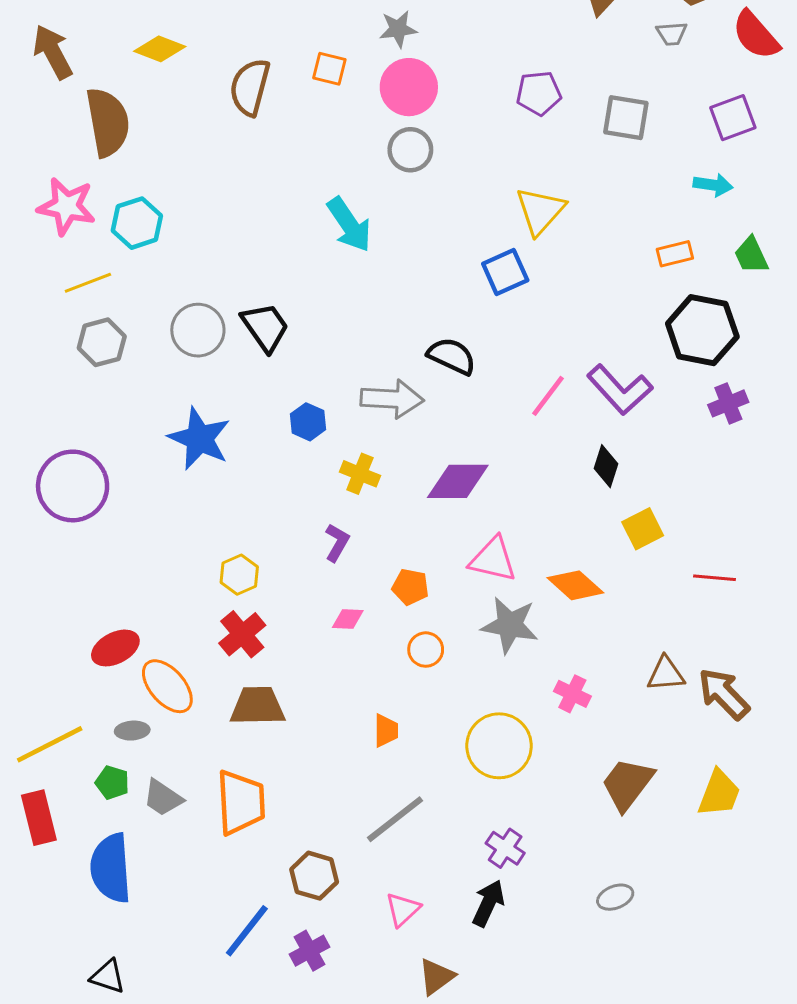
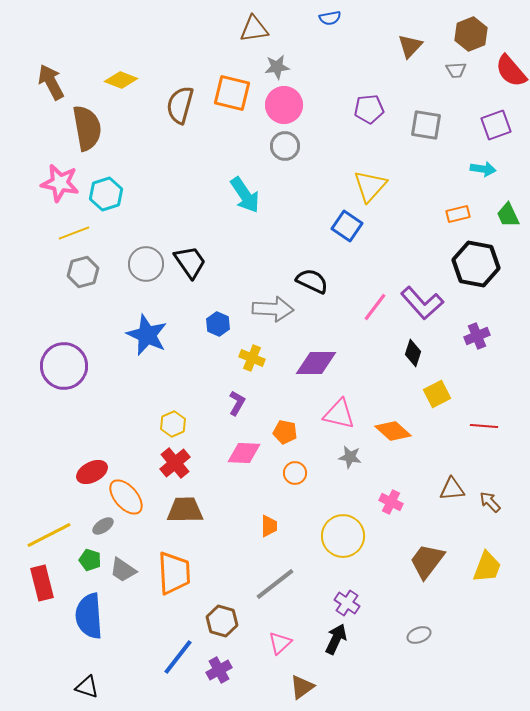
orange square: (329, 69) -> (232, 93), size x1.6
blue square: (505, 272) -> (347, 226), turned -32
purple cross: (728, 403) -> (477, 336), moved
pink diamond: (348, 619) -> (244, 453), size x1.6
gray star: (510, 625) -> (350, 457), size x0.6
brown arrow: (724, 694) -> (490, 502), size x0.6
gray ellipse: (132, 731) -> (103, 526), turned -30

